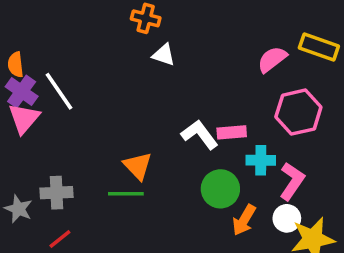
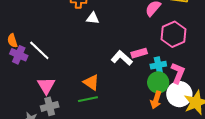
pink triangle: (24, 118) -> (46, 86), moved
green circle: (220, 189) -> (158, 82), moved
white circle: (287, 218) -> (179, 94), size x1.6

